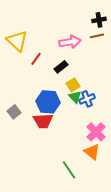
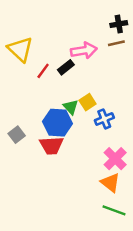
black rectangle: (61, 67) -> (66, 67), moved
green triangle: (75, 97) -> (71, 107), moved
green line: (69, 170) -> (114, 210), moved, turned -36

